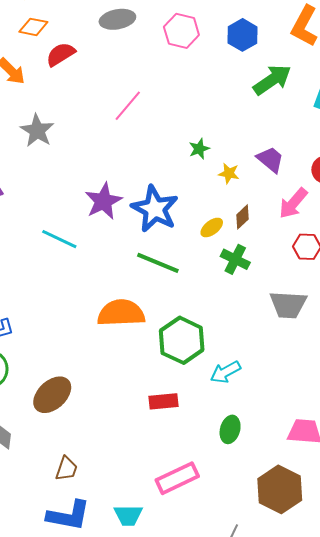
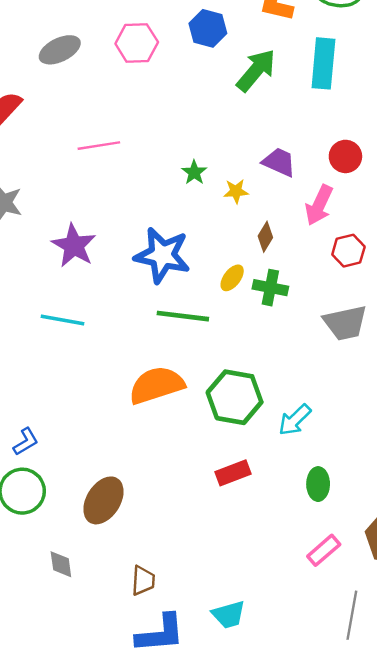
pink line: (128, 106) -> (99, 146), turned 56
purple star: (103, 201) -> (74, 246), moved
yellow ellipse: (212, 227) -> (232, 278), moved
pink rectangle: (177, 478) -> (324, 550), moved, size x0.7

